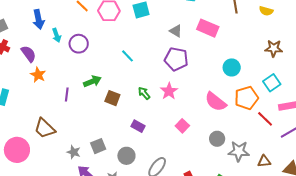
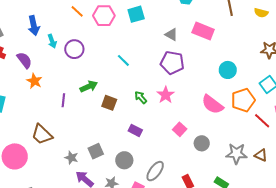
gray circle: (217, 139) -> (202, 143), moved
brown triangle: (264, 161) -> (261, 155), moved, turned 32

